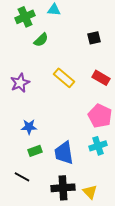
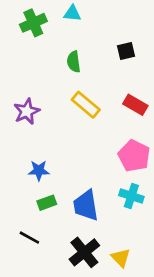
green semicircle: (41, 40) -> (74, 62), moved, turned 126
cyan cross: (98, 146) -> (131, 196), turned 36
black cross: (63, 188) -> (84, 252), turned -35

